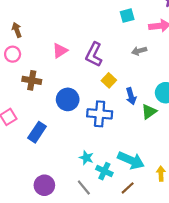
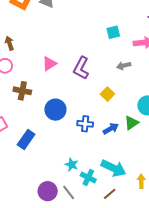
yellow square: (109, 80) -> (107, 94), moved
blue arrow: (131, 96) -> (111, 129), moved, turned -105
blue cross: (100, 114) -> (85, 124), size x0.7
purple circle: (44, 185) -> (48, 191), moved

